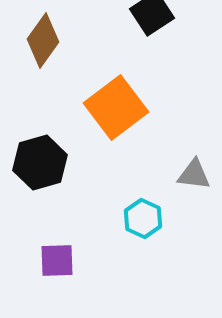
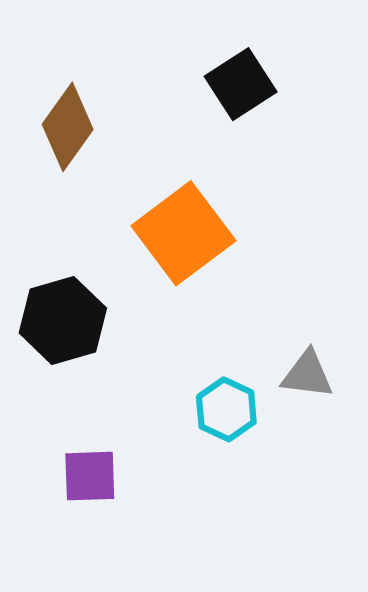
gray triangle: (194, 175) -> (307, 374), moved

